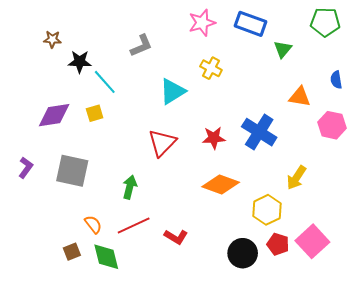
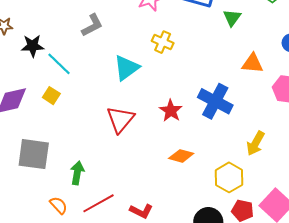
yellow square: (95, 113) -> (51, 96), turned -36
red star: (214, 138) -> (171, 111), turned -30
orange diamond: (221, 184) -> (181, 156), size x0.7
green arrow: (130, 187) -> (77, 173), moved

